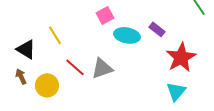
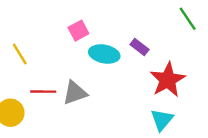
red line: (75, 67) -> (43, 92), turned -40

